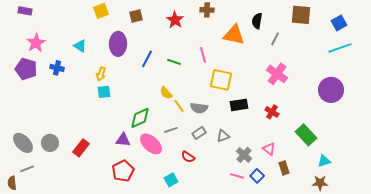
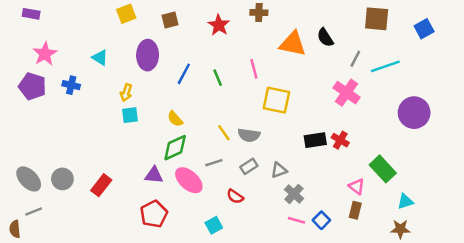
black semicircle: (257, 21) -> (325, 38), moved, turned -42
gray line: (275, 39) -> (355, 59), moved
cyan line: (340, 48) -> (385, 66), moved
green line: (174, 62) -> (218, 78), turned 48
yellow semicircle: (166, 93) -> (175, 119), moved
black rectangle: (239, 105) -> (315, 140), moved
pink triangle: (269, 149) -> (357, 186), moved
gray cross: (244, 155) -> (294, 194), moved
brown rectangle: (284, 168) -> (355, 210), turned 32

